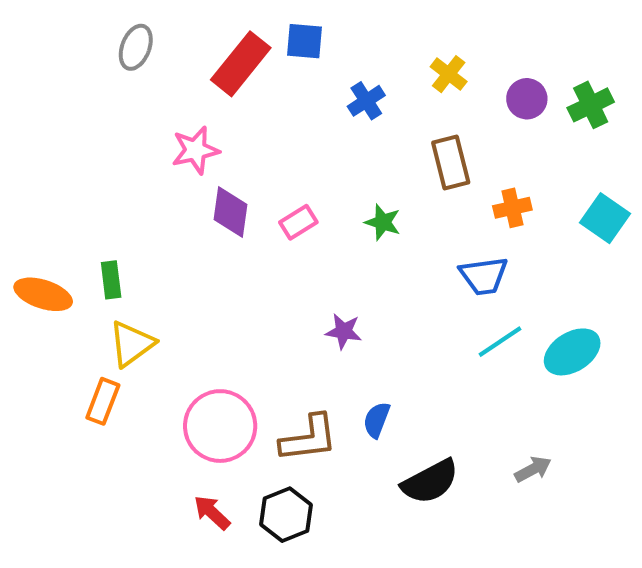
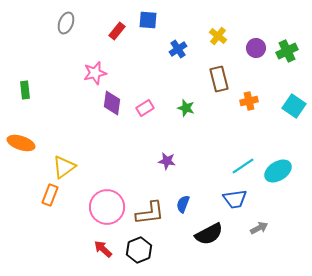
red rectangle: (241, 64) -> (117, 31), size x0.6
blue trapezoid: (484, 276) -> (235, 199), moved
green rectangle: (111, 280) -> (25, 90), moved

